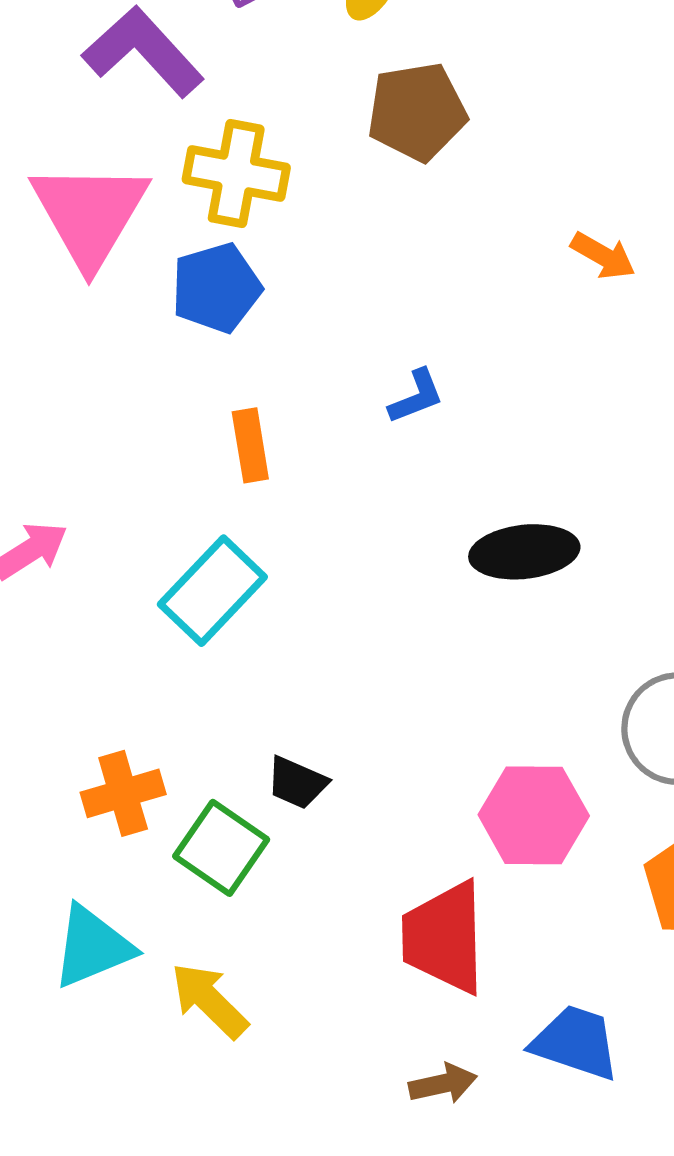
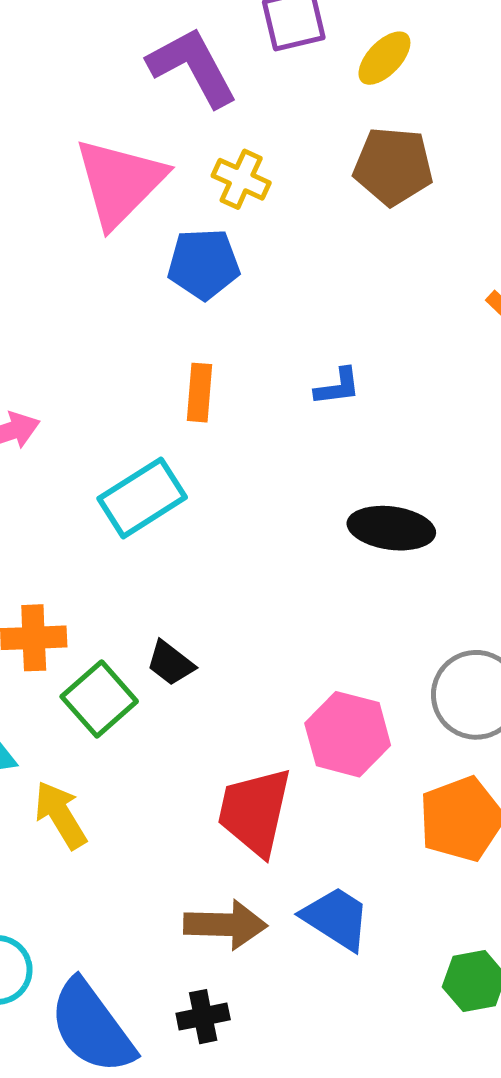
yellow cross: (236, 174) -> (241, 179), size x0.7
brown arrow: (443, 1084) -> (225, 925), size x1.5

